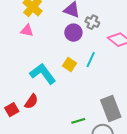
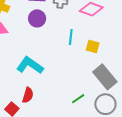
purple circle: (73, 33) -> (37, 18), moved
yellow square: (70, 65) -> (93, 47), moved

